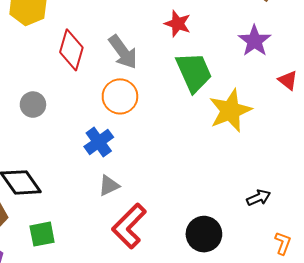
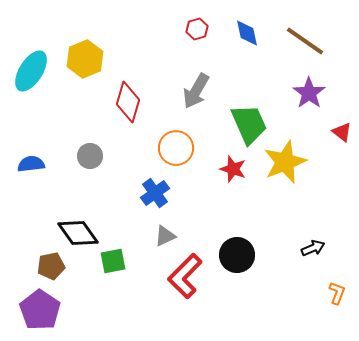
red star: (178, 24) -> (233, 169), moved
gray arrow: (123, 52) -> (196, 91), moved, turned 66
green square: (42, 234) -> (113, 261), moved
black circle: (204, 234) -> (237, 255), moved

